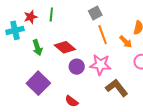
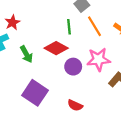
green line: (51, 14) -> (69, 27), moved

